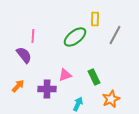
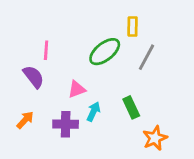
gray line: (115, 35) -> (147, 57), moved
pink triangle: (65, 75) -> (77, 89), moved
cyan arrow: (78, 104) -> (93, 112), moved

